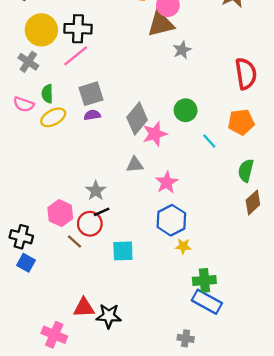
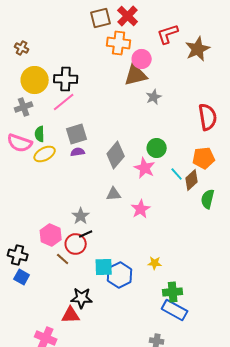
gray cross: (28, 62) -> (24, 107), turned 36
pink semicircle: (24, 104) -> (20, 143), size x1.4
pink star: (155, 134) -> (145, 168), moved, turned -30
brown diamond: (253, 202) -> (192, 180), moved
blue hexagon: (171, 220) -> (120, 275), moved
black star: (109, 316) -> (82, 298), moved

